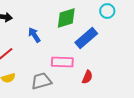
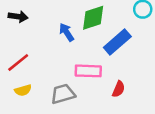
blue arrow: (34, 35) -> (67, 32), moved

